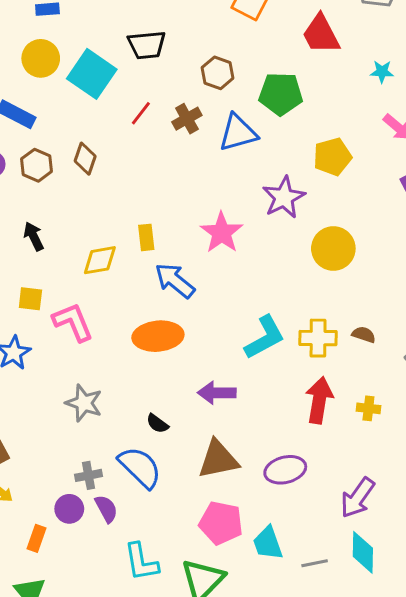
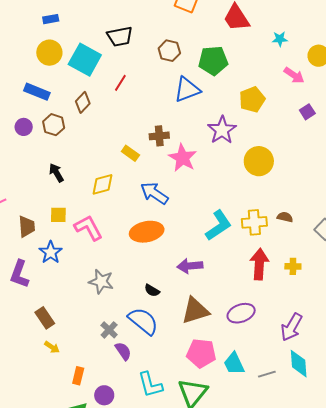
brown cross: (187, 119) -> (159, 136), moved, turned 30
brown diamond: (85, 159) -> (83, 102), moved, turned 30
yellow rectangle: (146, 237) -> (130, 153), moved, turned -42
gray cross: (89, 475) -> (109, 330), turned -30
purple circle: (69, 509) -> (104, 395), moved

